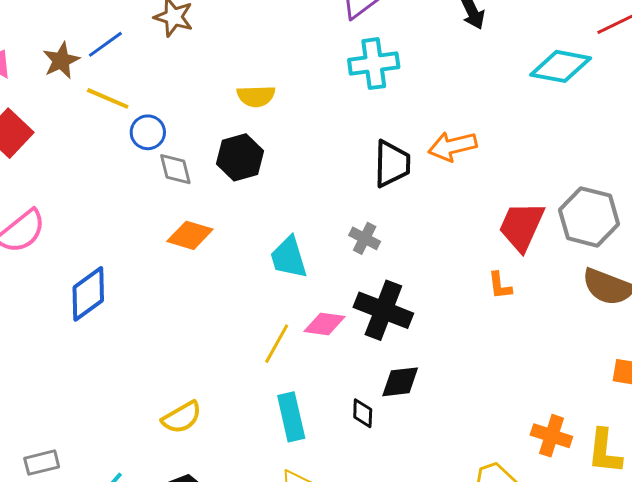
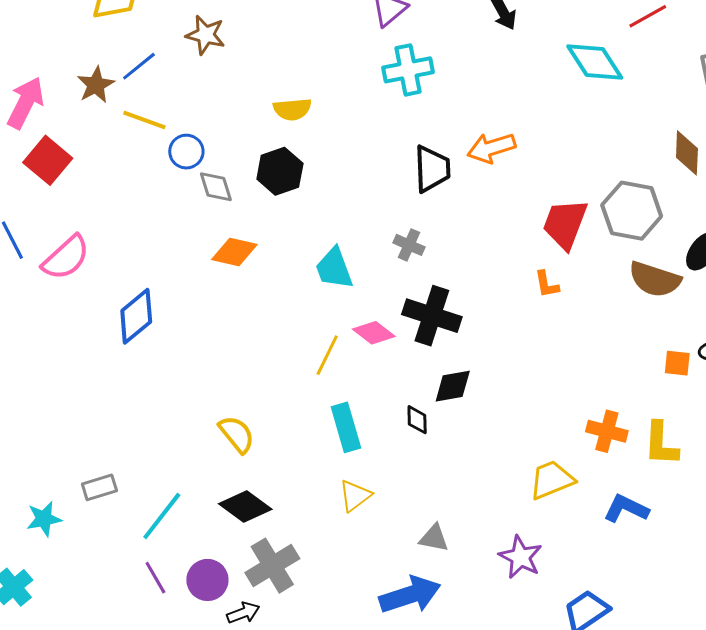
cyan diamond: (561, 66) -> (595, 62), turned 50
pink diamond: (324, 324) -> (374, 333), turned 33
yellow semicircle: (182, 417) -> (237, 434), turned -96

